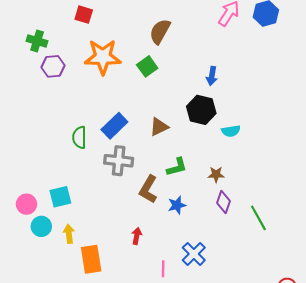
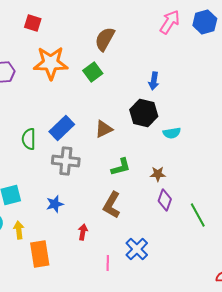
brown L-shape: (148, 189) -> (112, 205), moved
blue star: (177, 205) -> (55, 204), moved

